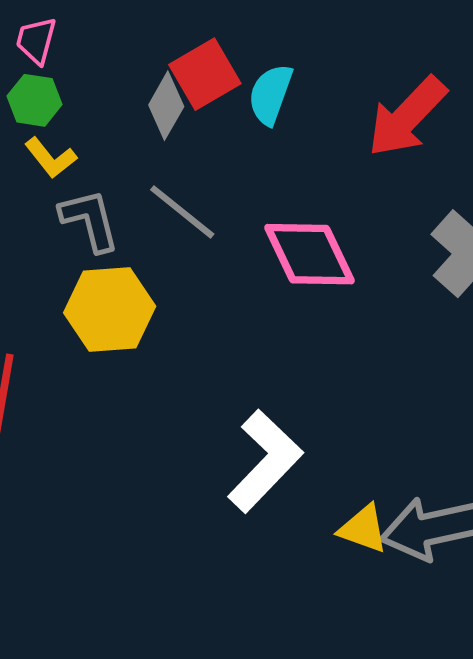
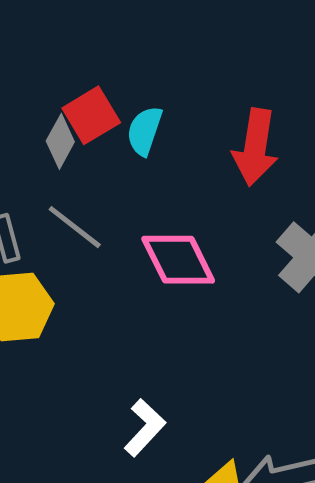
red arrow: (407, 117) -> (255, 147), turned -34
white L-shape: (265, 461) -> (145, 428), size x0.7

